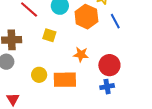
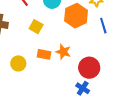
orange rectangle: (65, 80) -> (44, 54), moved, size x0.6
blue cross: (107, 87) -> (83, 88), turned 32

